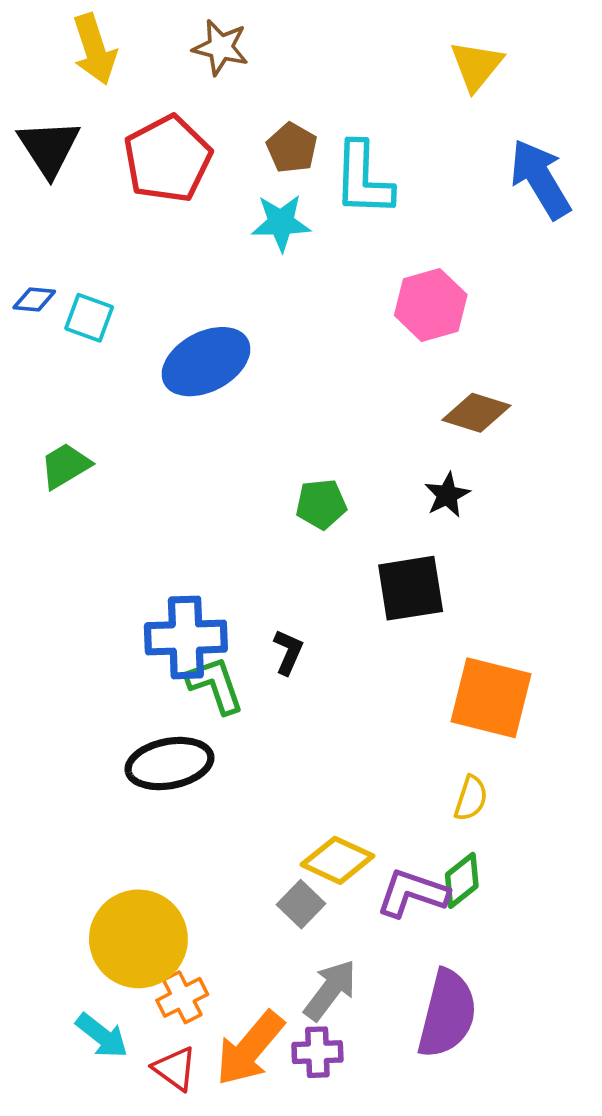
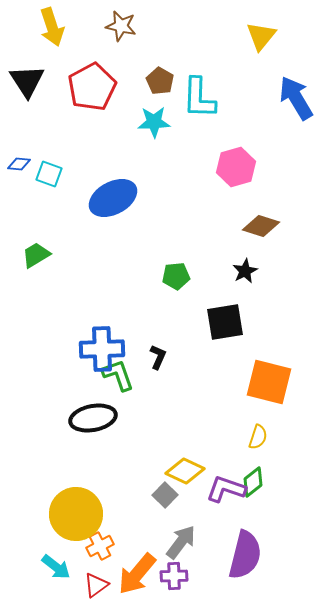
red triangle: (175, 1069) -> (96, 585), turned 48

